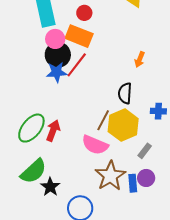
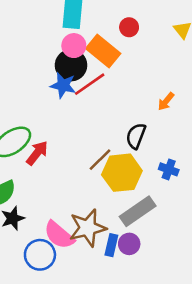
red circle: (84, 13) -> (129, 27), moved
pink semicircle: (95, 145) -> (59, 235), moved
gray rectangle: (145, 151) -> (138, 211), size x1.8

